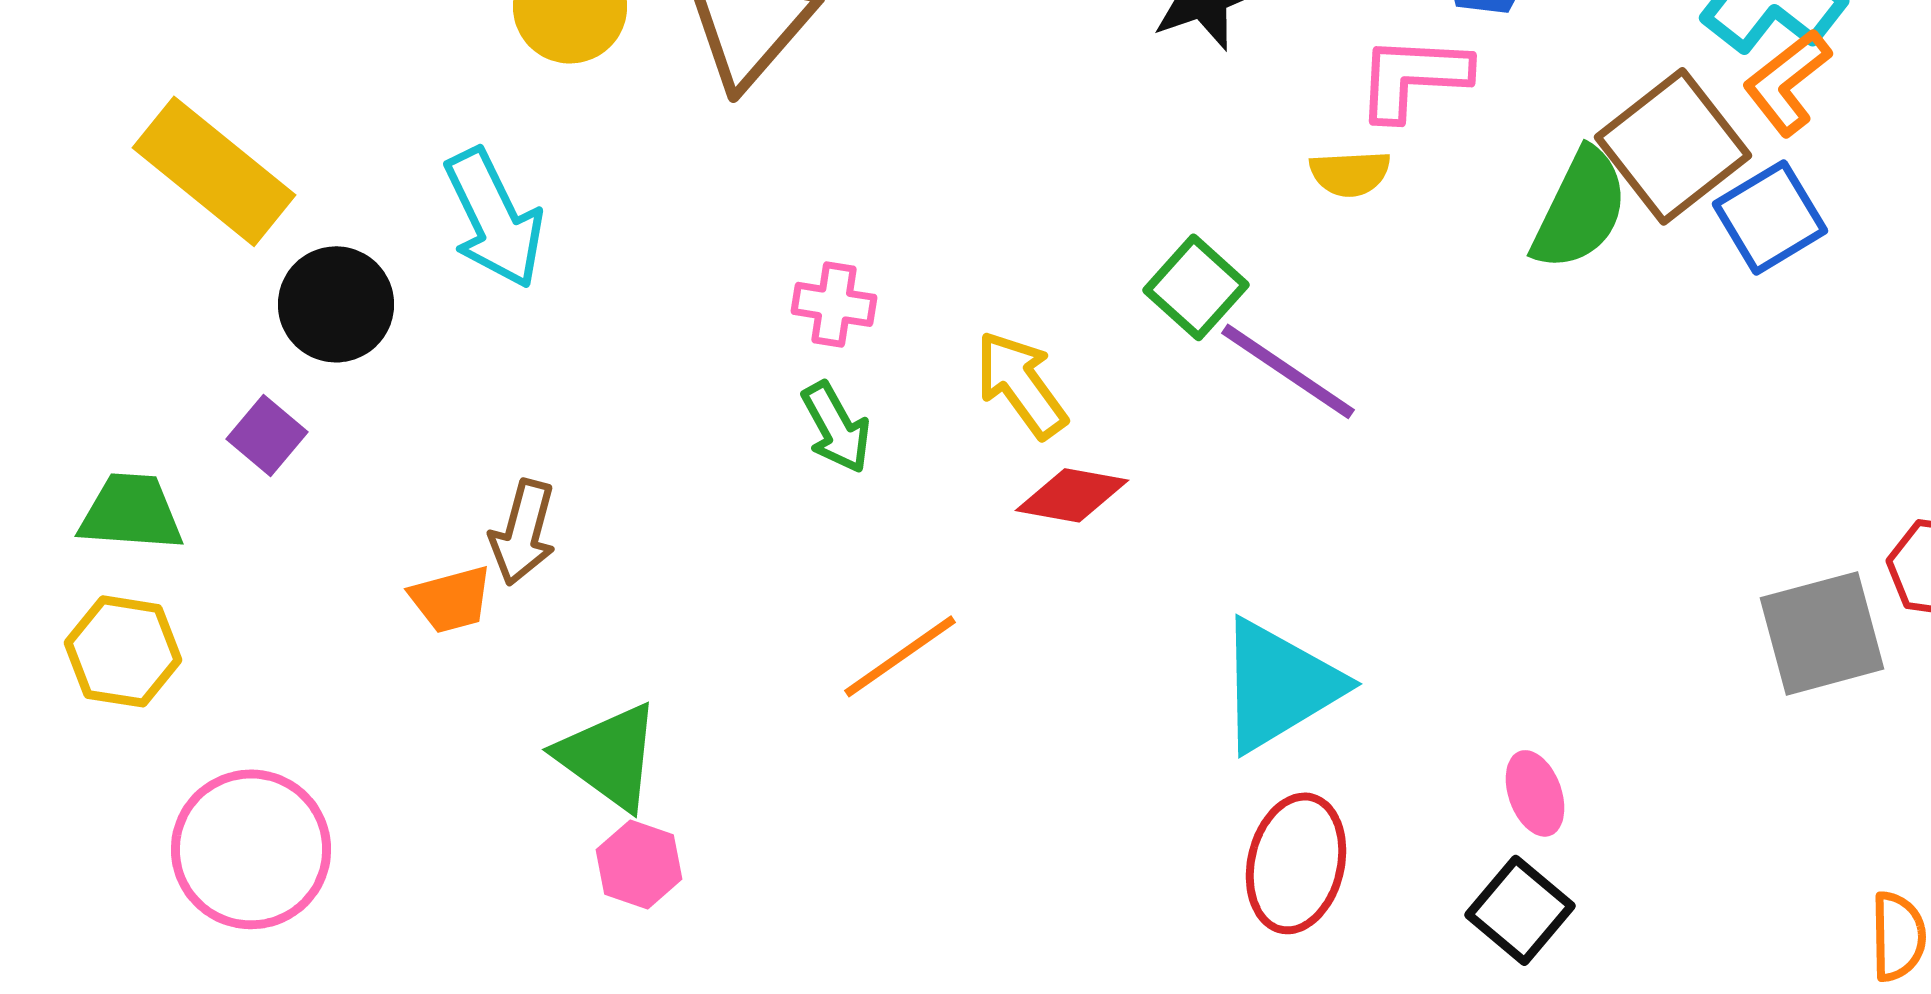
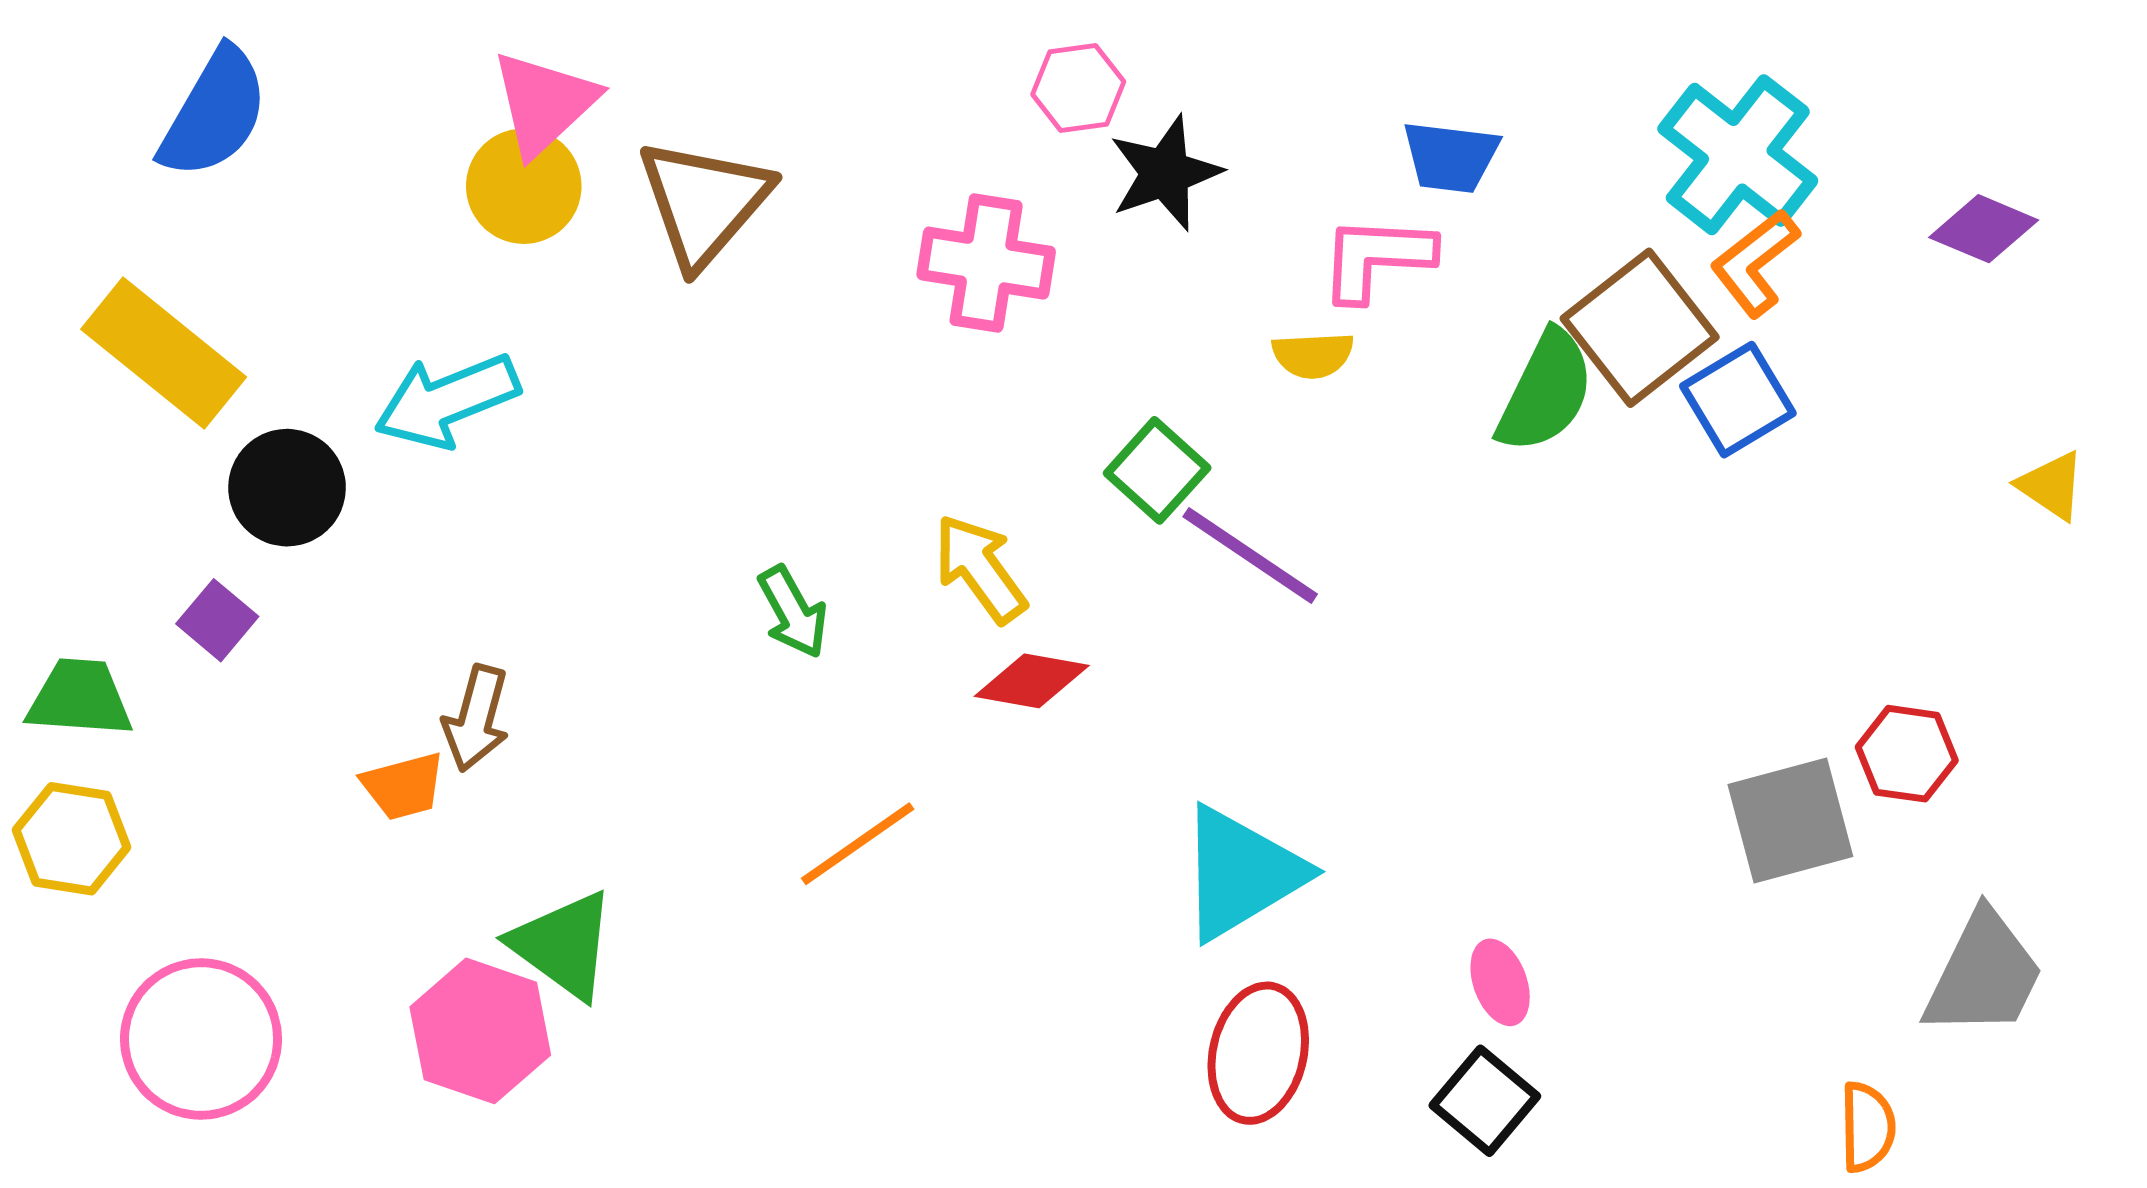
cyan arrow: (494, 218) -> (447, 401), turned 94
pink cross: (834, 304) -> (986, 263), moved, size x1.6
pink hexagon: (639, 864) -> (480, 1031), moved, size x1.6

